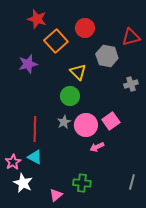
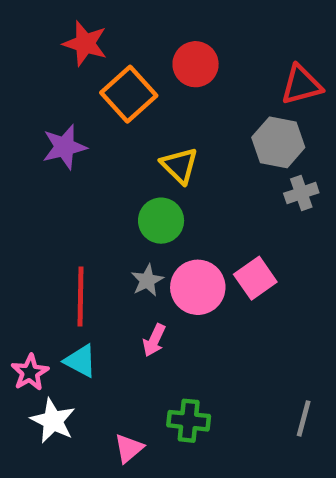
gray hexagon: (107, 56) -> (278, 142), moved
pink arrow: (97, 147) -> (154, 340), moved, turned -40

